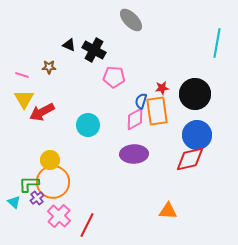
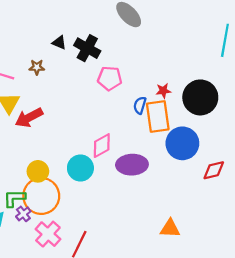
pink diamond: (135, 119) -> (102, 146), moved
cyan circle: (88, 125) -> (80, 168), moved
blue circle: (197, 135) -> (182, 143), moved
red diamond: (190, 159) -> (214, 170), moved, size x0.7

